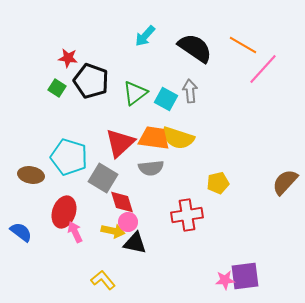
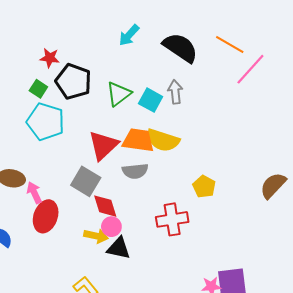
cyan pentagon: (69, 157) -> (46, 122), moved
yellow pentagon: (218, 183) -> (204, 187), turned -30
pink arrow: (75, 232) -> (34, 193), moved

